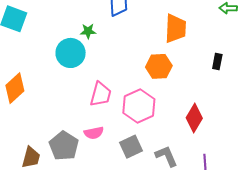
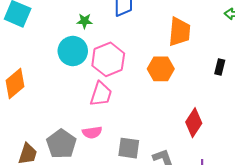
green star: (88, 31) -> (85, 21), moved
pink hexagon: (139, 106) -> (108, 59), moved
gray square: (131, 147) -> (129, 148), turned 30

